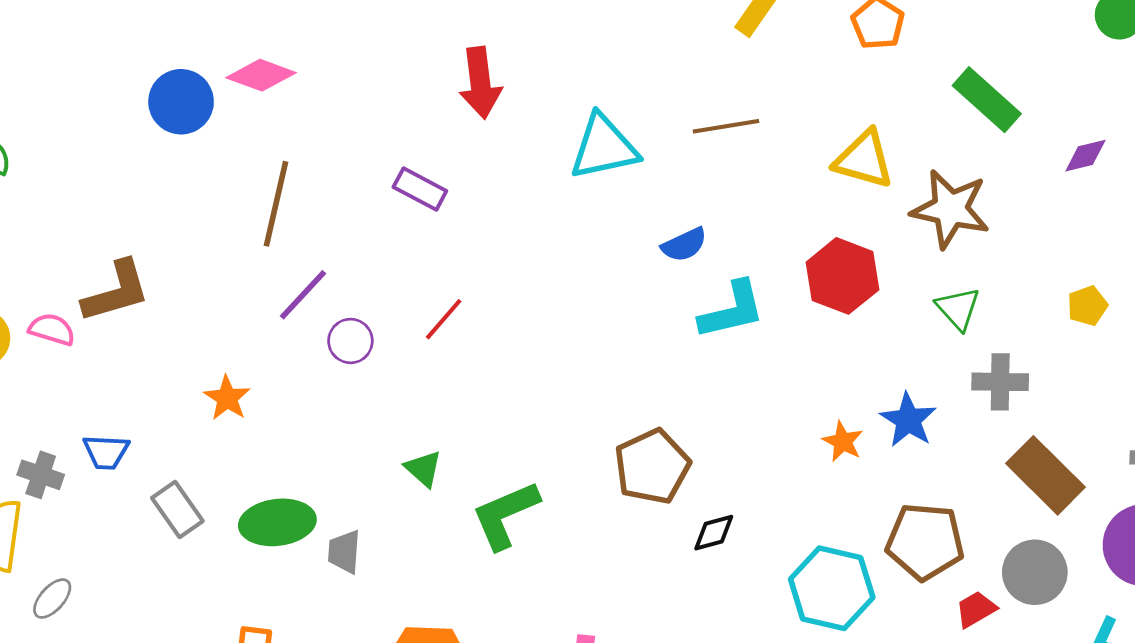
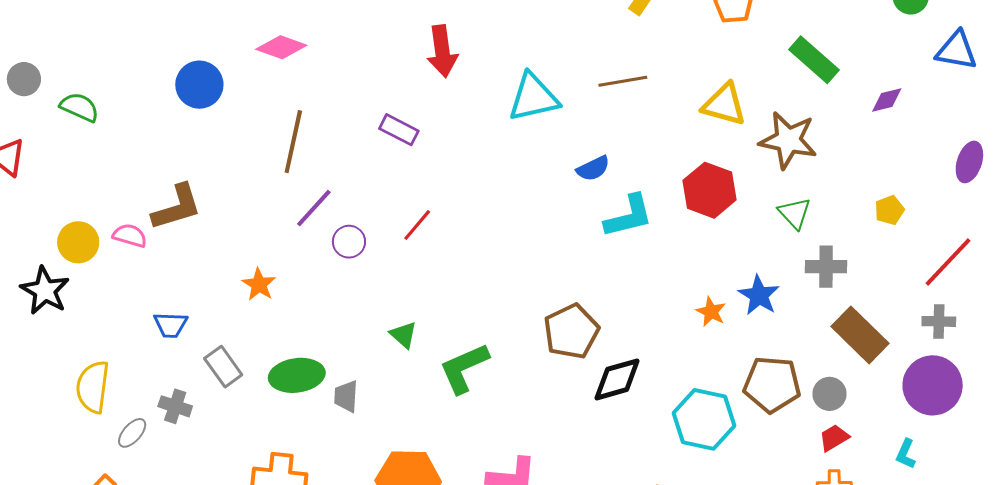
blue circle: (181, 102) -> (199, 85), moved
gray cross: (41, 475) -> (175, 406), moved
black diamond: (714, 533) -> (617, 379), size x1.6
gray circle: (1035, 572) -> (829, 394), moved, size x0.7
red trapezoid: (976, 609) -> (834, 438), moved

